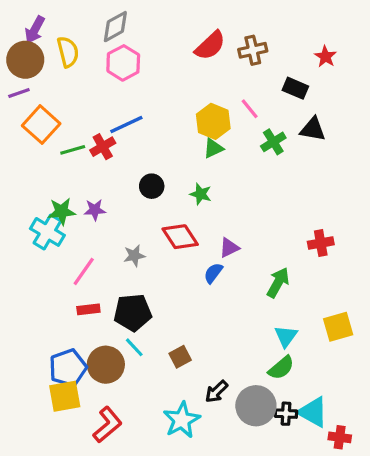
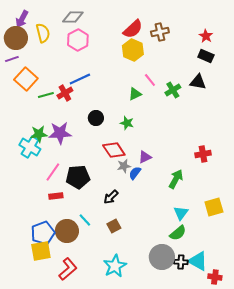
gray diamond: (115, 27) -> (73, 17), turned 30
black rectangle: (295, 88) -> (206, 56), moved
pink line: (250, 109) -> (150, 80), moved
yellow hexagon: (213, 121) -> (133, 50), moved
purple star: (95, 210) -> (60, 133), size x1.6
gray star: (134, 256) -> (124, 166), moved
black pentagon: (133, 313) -> (78, 177), moved
black arrow: (216, 392) -> (111, 197), moved

